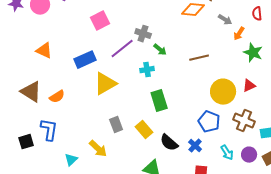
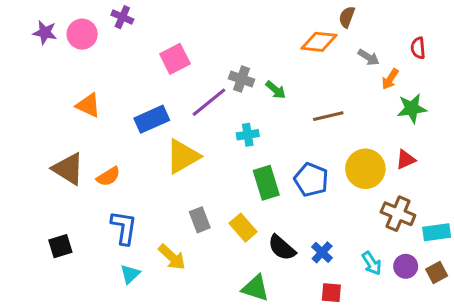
green arrow: (160, 50) -> (276, 90), moved
green star: (253, 53) -> (412, 108), turned -30
blue pentagon: (209, 122) -> (311, 180), moved
blue L-shape: (49, 130) -> (124, 228), moved

